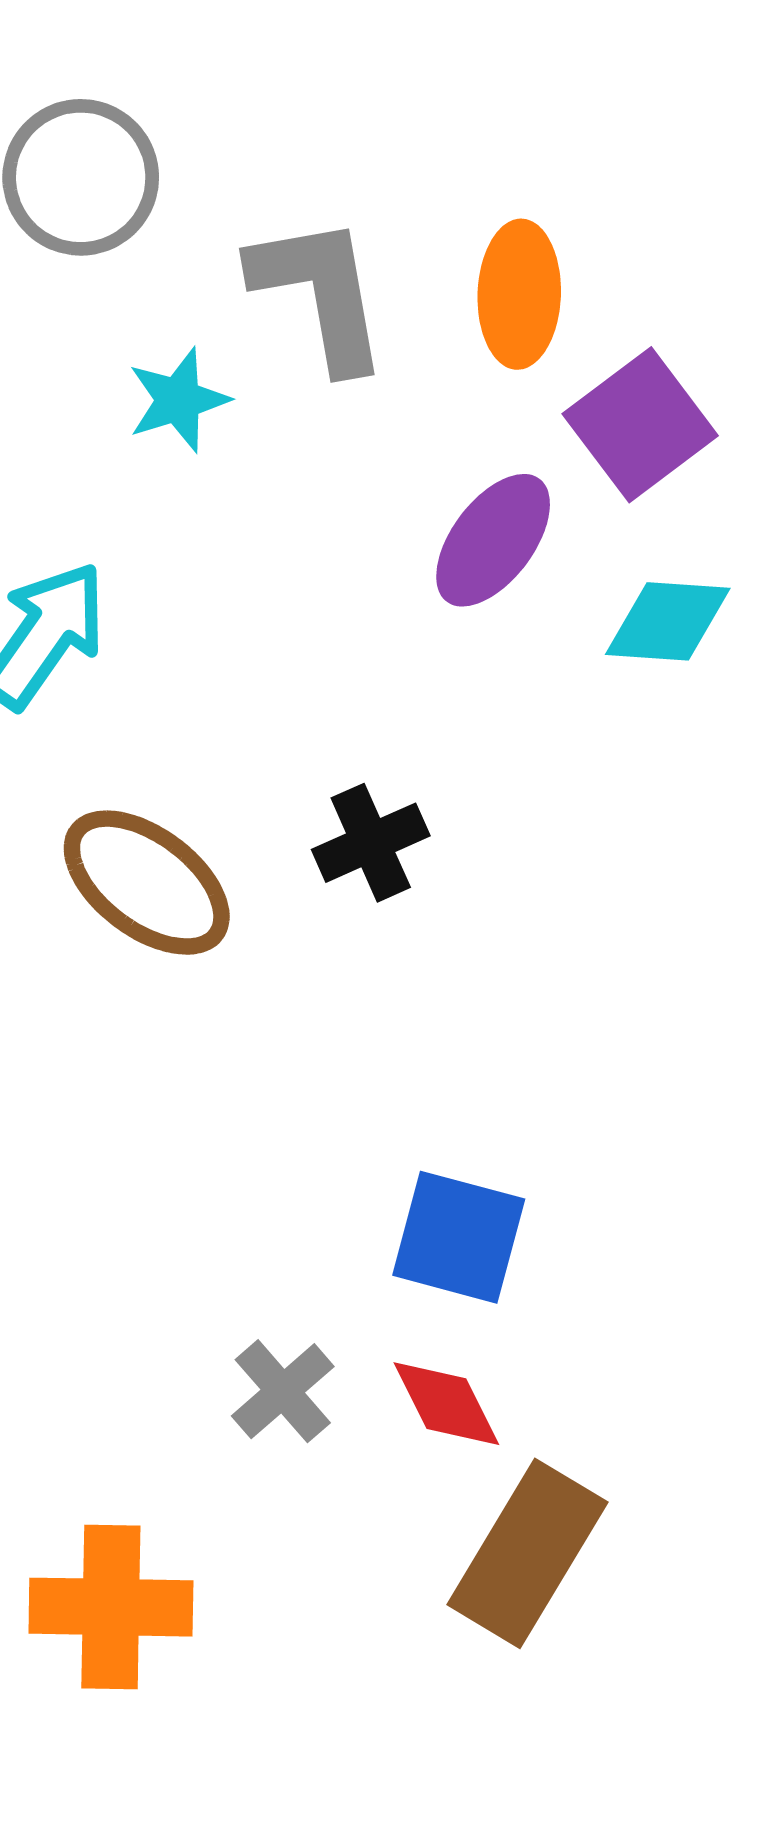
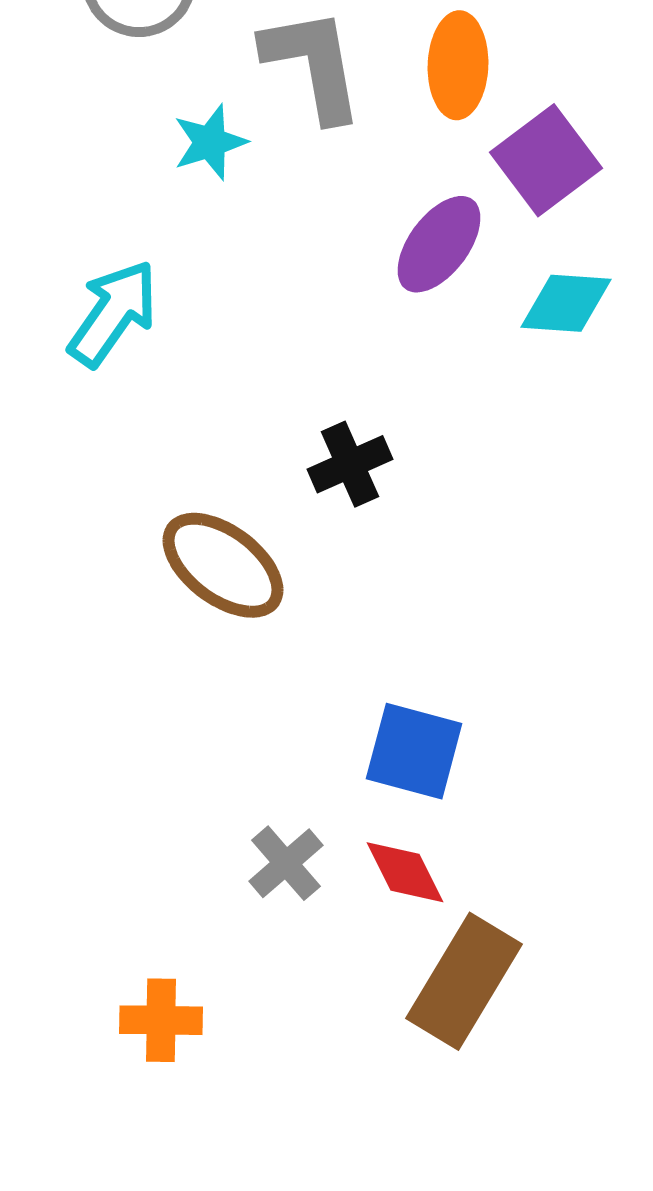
brown ellipse: (147, 883) -> (223, 565), moved
orange cross: (111, 1607) -> (161, 1020), size x0.7

